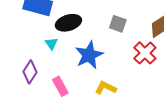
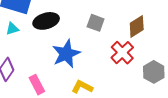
cyan triangle: (51, 44) -> (12, 29), moved, turned 48

